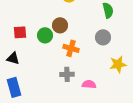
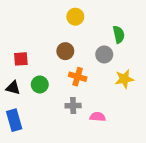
green circle: (45, 35) -> (40, 84), moved
gray circle: (103, 37) -> (104, 54), moved
yellow star: (118, 64) -> (124, 79), moved

